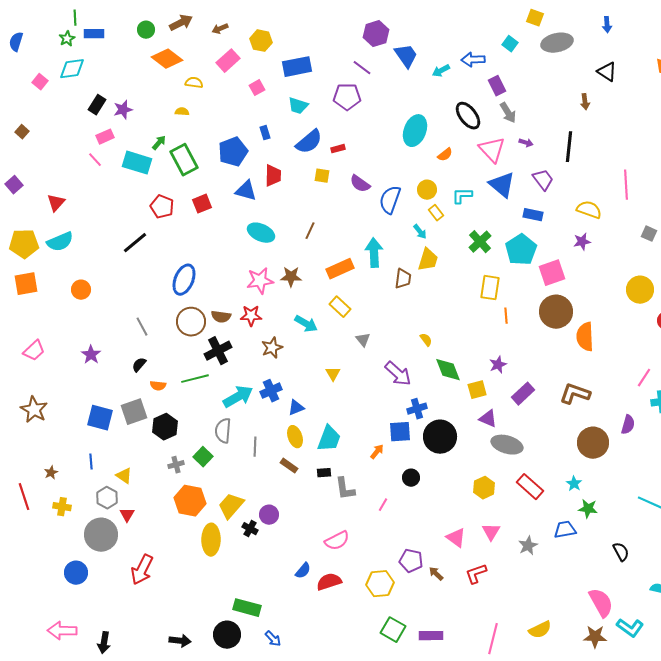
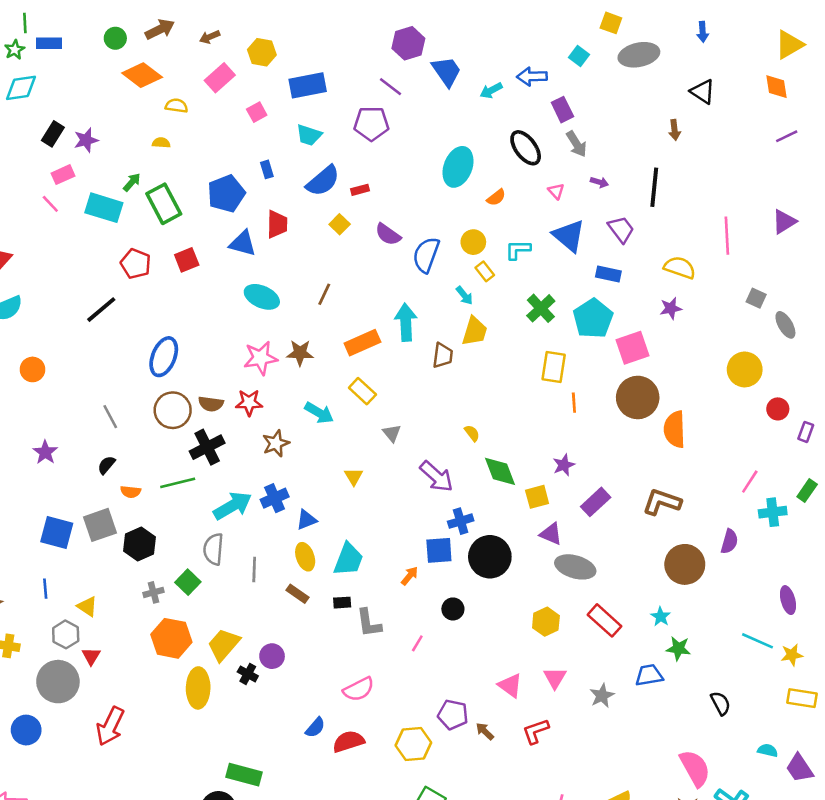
pink triangle: (492, 150) -> (556, 191), size x0.5
yellow square: (322, 176) -> (340, 224), turned 35

